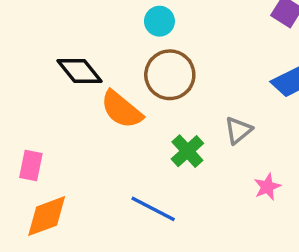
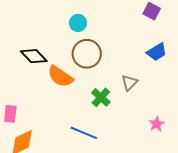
pink star: (267, 187) -> (157, 124), moved

